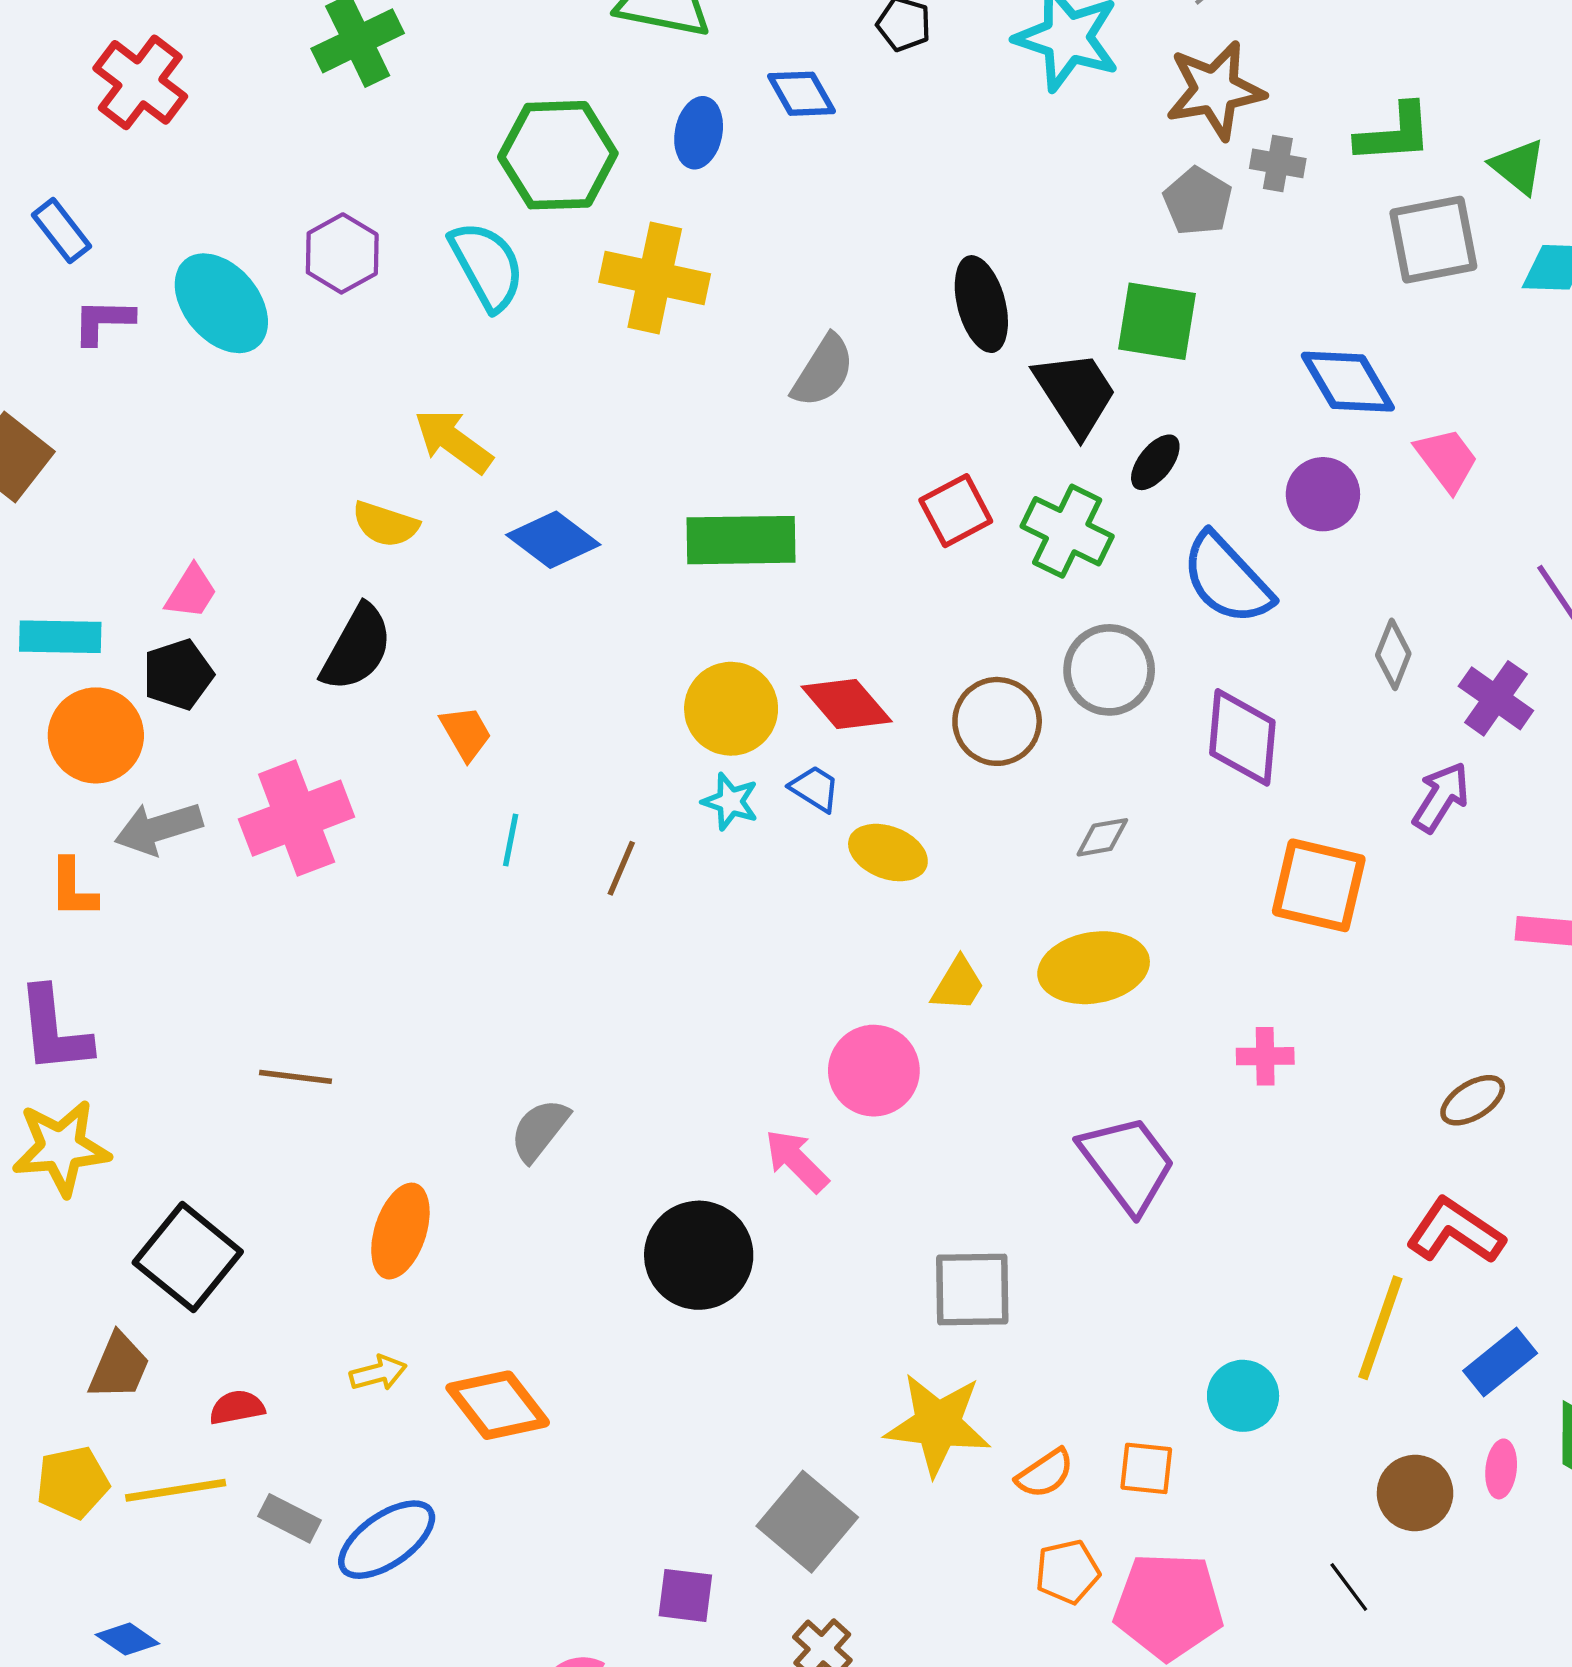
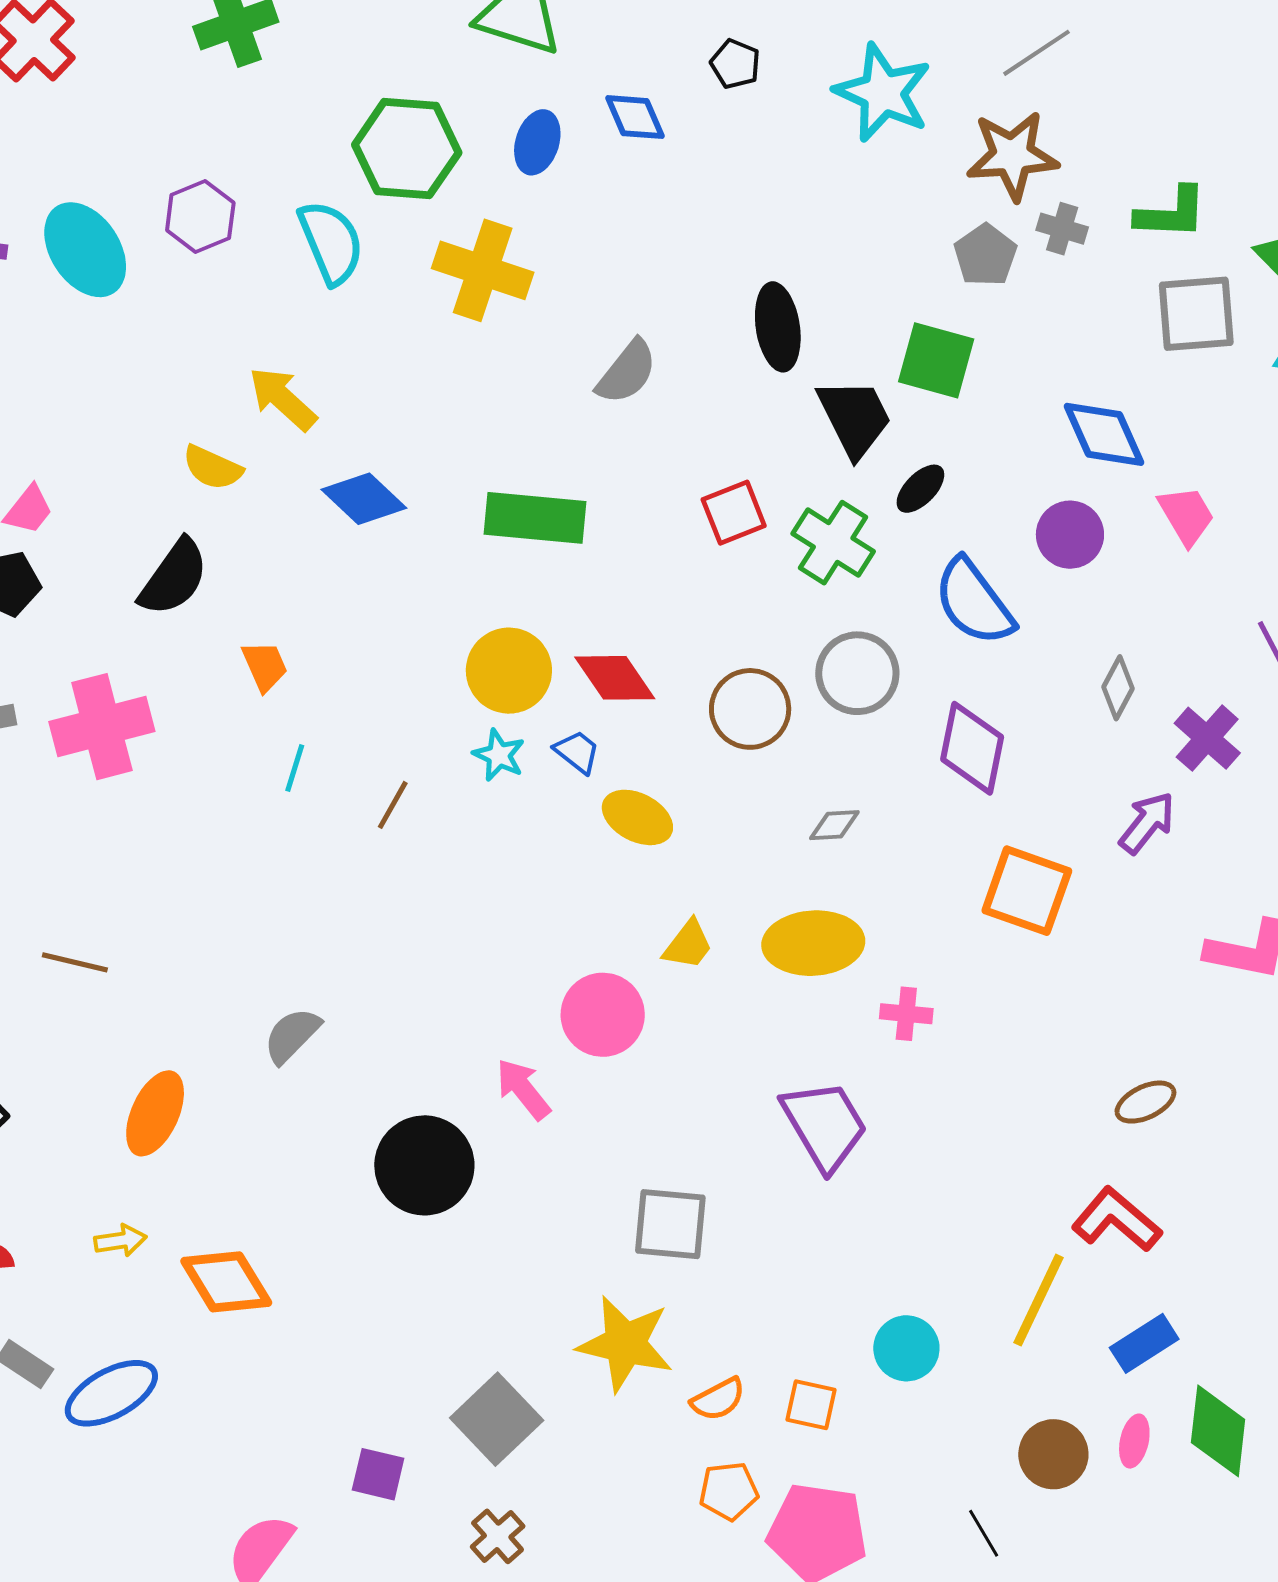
pink cross: (1265, 1056) -> (906, 1014), moved

